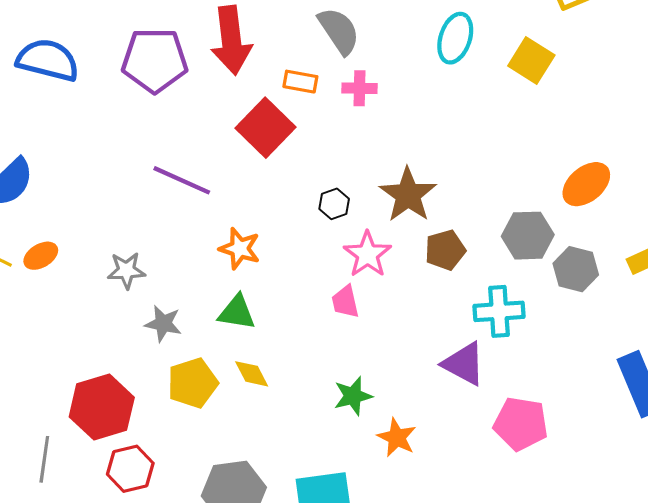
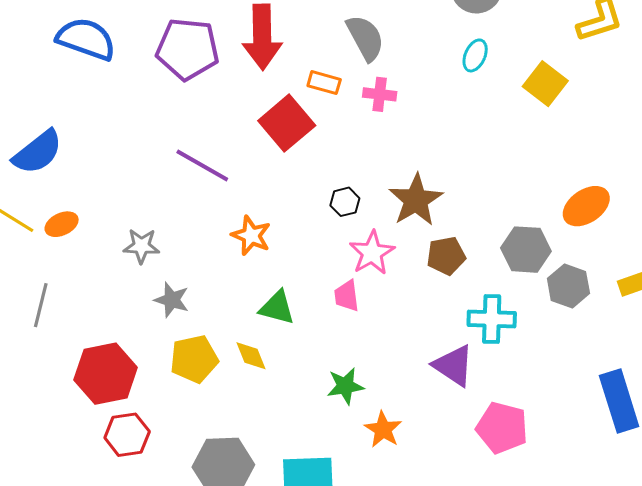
cyan ellipse: (455, 38) -> (475, 55), size x0.7
green triangle: (237, 312) -> (277, 308), moved
gray line: (44, 459) -> (41, 305), moved

